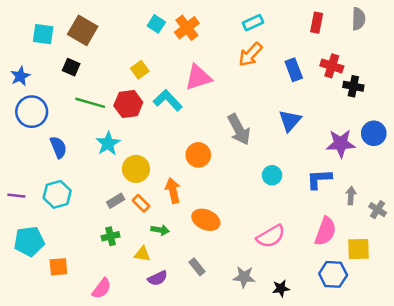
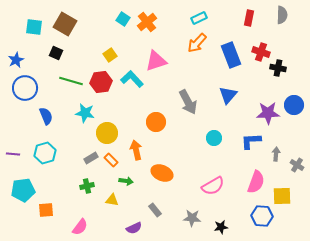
blue rectangle: (294, 70) -> (231, 55), size x1.4
cyan star: (108, 143) -> (85, 113), turned -30
purple semicircle: (158, 278) -> (134, 228), moved

